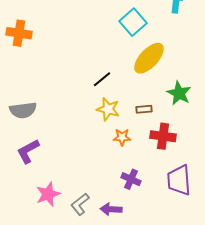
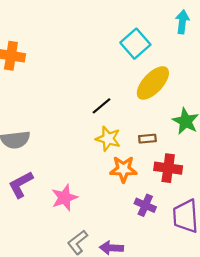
orange star: (122, 137) -> (123, 169), size x1.4
purple cross: (131, 179) -> (145, 205), moved
pink star: (48, 194) -> (64, 198), moved

